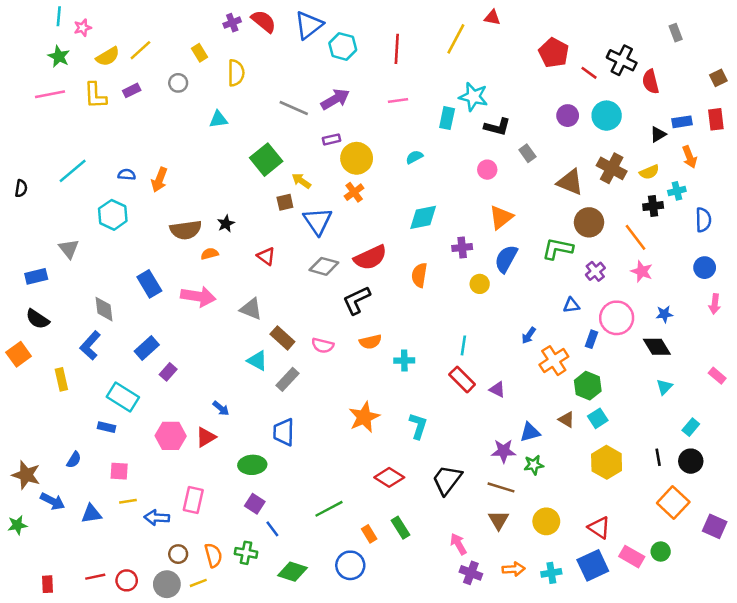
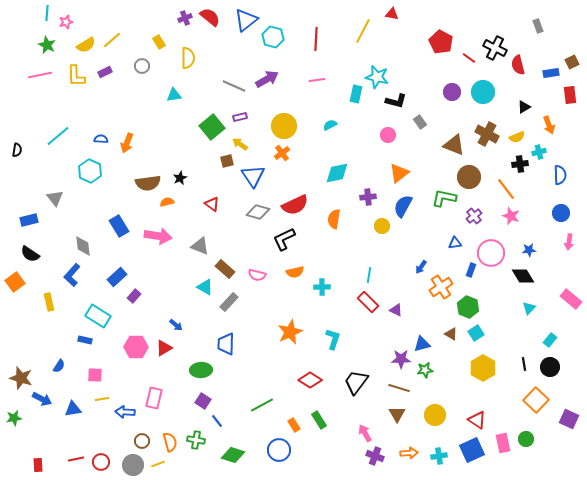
blue rectangle: (682, 122) -> (551, 73), moved
purple rectangle: (331, 139) -> (240, 117), moved
pink rectangle: (717, 376) -> (571, 299), size x1.5
pink rectangle: (632, 557) -> (503, 443), turned 48

